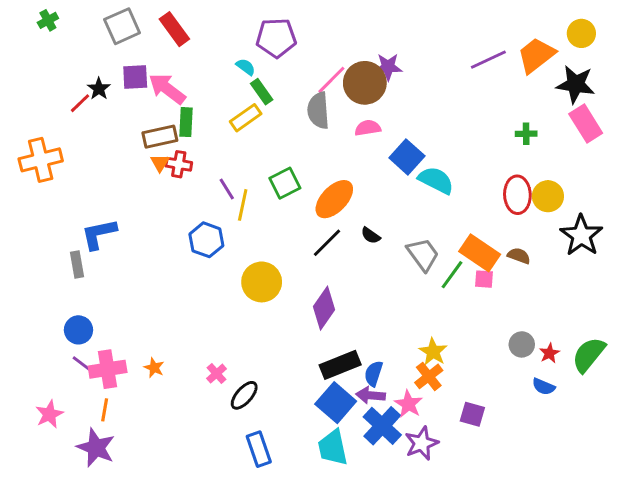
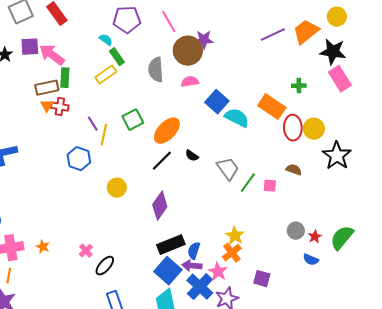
pink line: (331, 80) -> (169, 22), moved, turned -75
orange rectangle: (480, 253) -> (272, 107), moved
yellow circle: (262, 282) -> (117, 188), size x0.7

